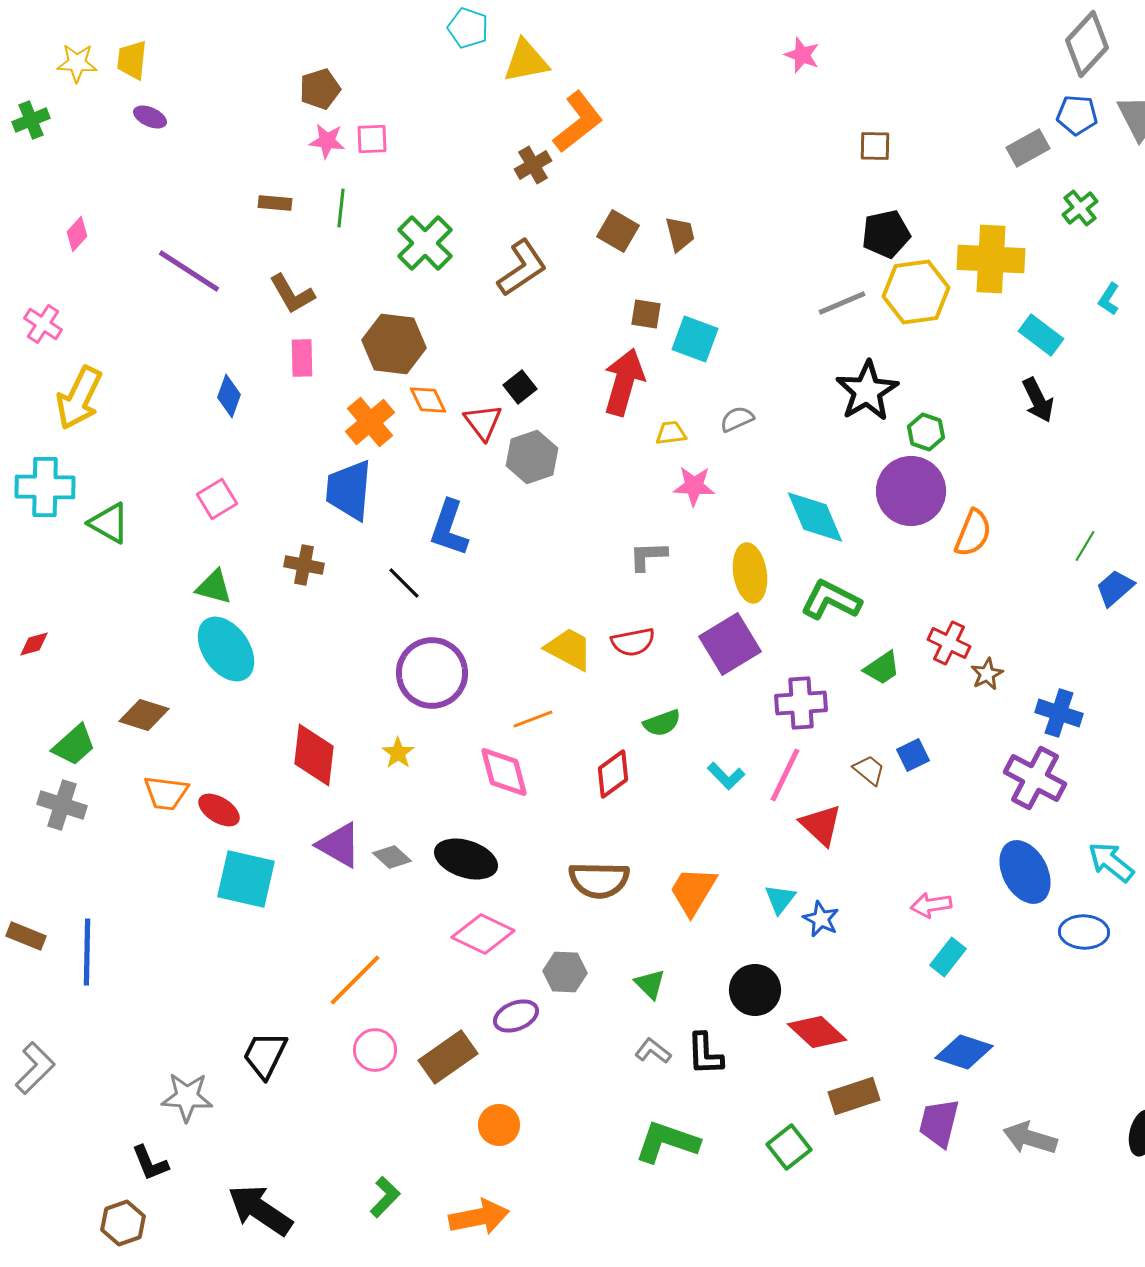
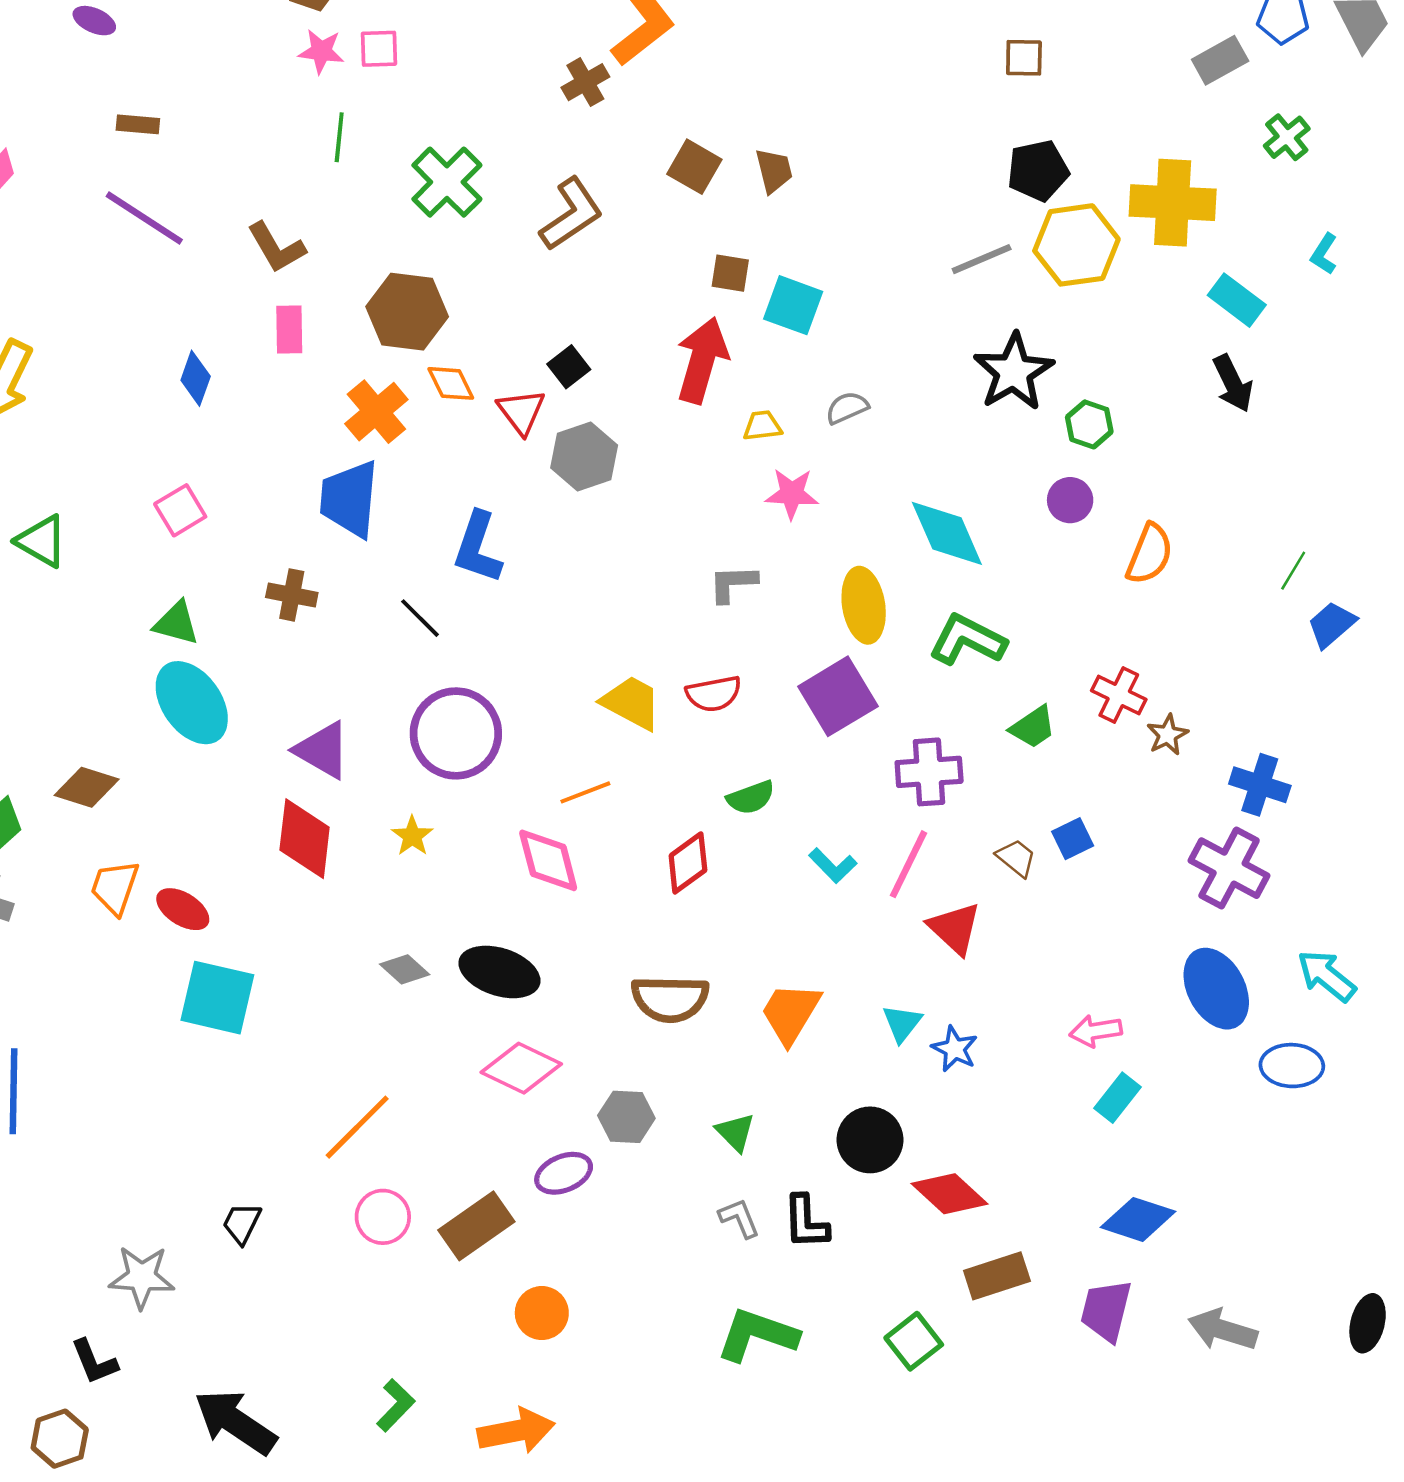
brown rectangle: (275, 203) -> (138, 124), moved
purple circle: (911, 491) -> (1070, 500), size x0.5
orange trapezoid: (166, 793) -> (115, 887), turned 102
purple triangle: (339, 845) -> (323, 750), moved
gray L-shape: (653, 1051) -> (739, 1218), turned 30
black trapezoid: (265, 1055) -> (242, 1223), size x0.7

